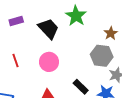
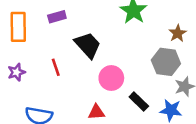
black trapezoid: (48, 29) -> (88, 45), moved
pink circle: (49, 62) -> (111, 78), moved

